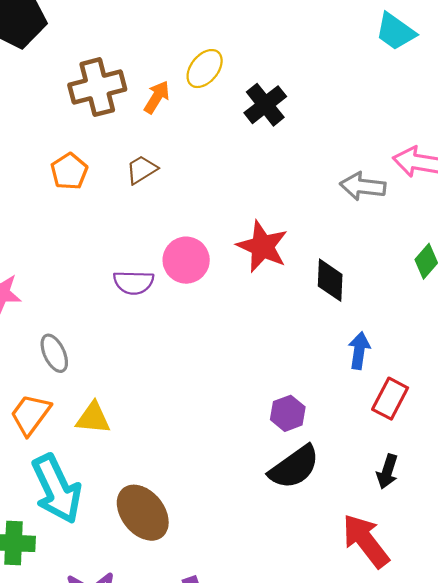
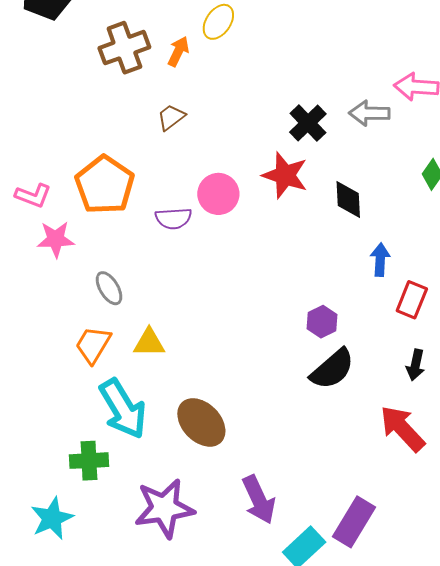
black cross: (265, 105) -> (308, 123), moved
orange pentagon: (69, 171) -> (105, 185), moved, size x1.8

